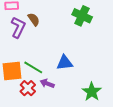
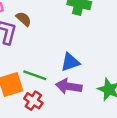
purple arrow: (47, 84) -> (69, 86), moved, size x1.5

